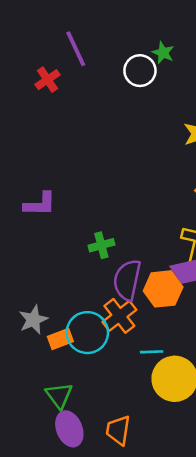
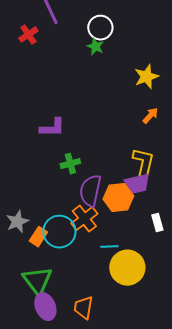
green star: (163, 53) -> (95, 47), moved
purple L-shape: (40, 204) -> (52, 128), moved
orange rectangle: (60, 339) -> (38, 237), turned -36
green triangle: (59, 395) -> (37, 281), size x1.4

